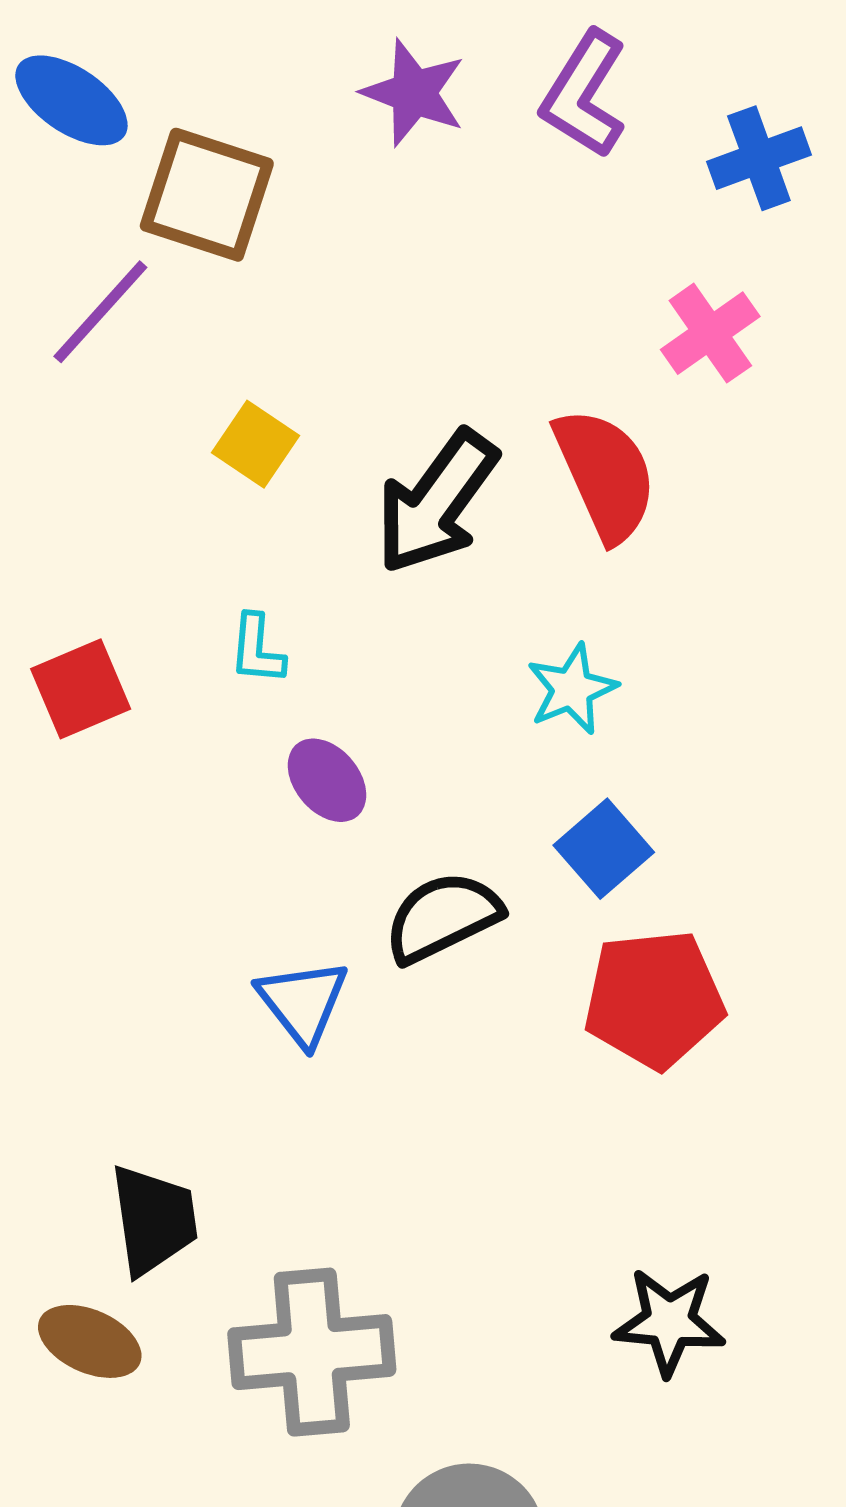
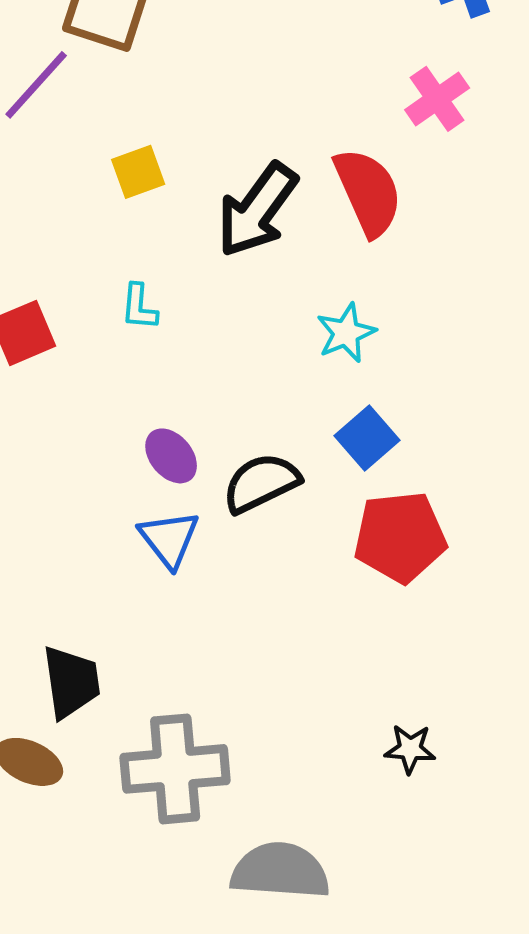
yellow square: (256, 444) -> (138, 172), turned 36
purple ellipse: (327, 780) -> (171, 456), moved
black star: (669, 1322) -> (410, 749), size x0.7

